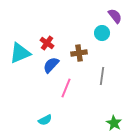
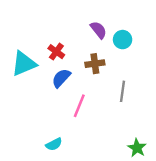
purple semicircle: (115, 16) -> (98, 30), moved

